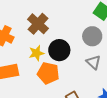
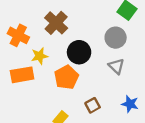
yellow star: (36, 53) -> (40, 56), moved
orange pentagon: (48, 73) -> (66, 77), turned 30

